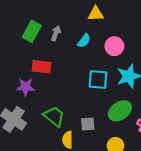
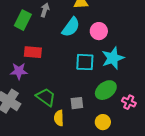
gray arrow: (56, 33) -> (45, 10), moved
cyan semicircle: (84, 41) -> (71, 27), size x1.5

